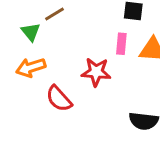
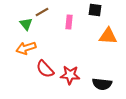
pink rectangle: (121, 44) -> (69, 22), moved
red star: (96, 72) -> (70, 75), moved

